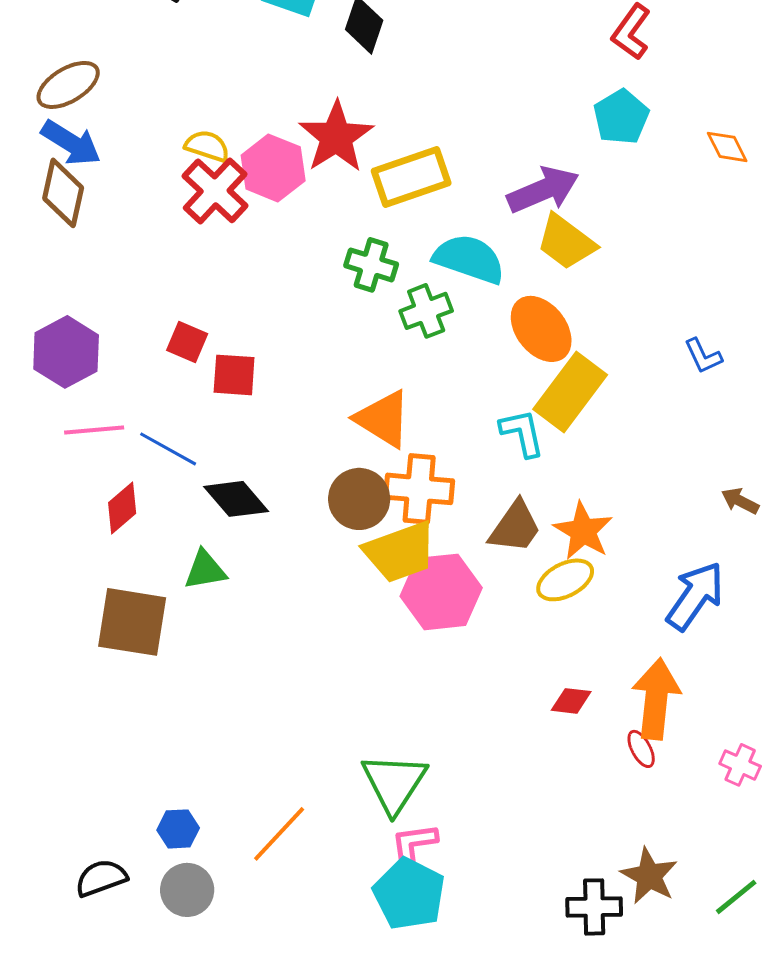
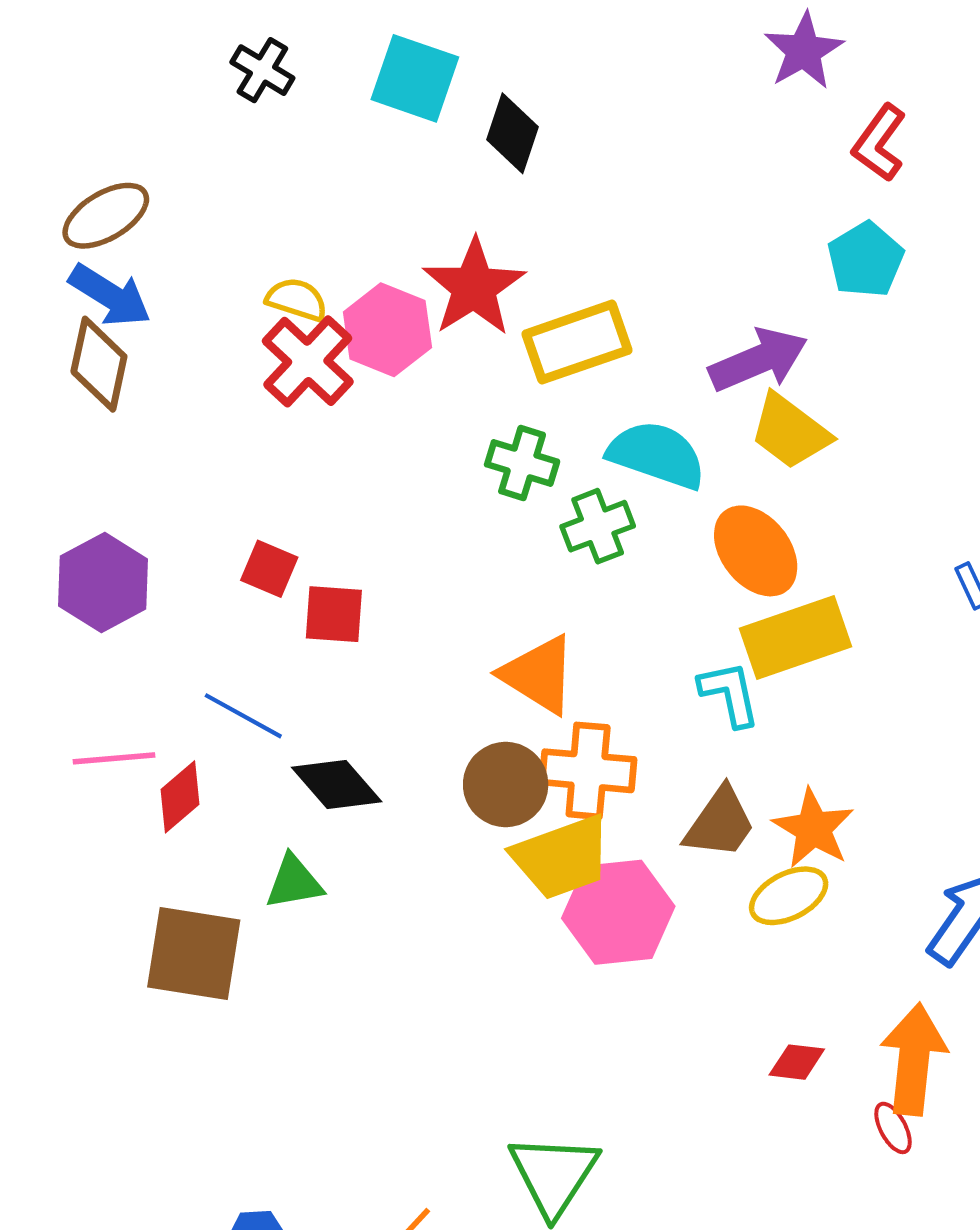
yellow rectangle: (570, 392) -> (795, 637), turned 34
pink line: (94, 430) -> (114, 758), moved

